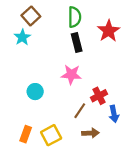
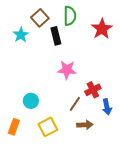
brown square: (31, 16) -> (40, 18), moved
black rectangle: (77, 43) -> (56, 36), moved
cyan circle: (35, 92) -> (31, 101), moved
orange rectangle: (26, 134) -> (14, 127), moved

